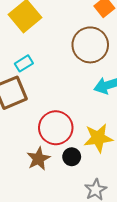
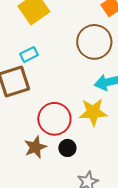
yellow star: (98, 138) -> (93, 112), moved

